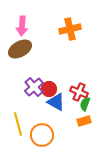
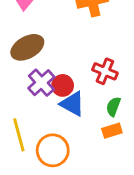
brown ellipse: (20, 49) -> (27, 47), moved
red cross: (79, 92) -> (105, 71), moved

